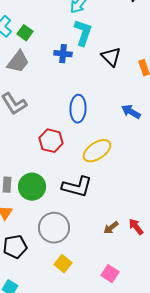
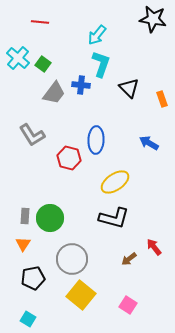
gray trapezoid: (18, 62) -> (54, 93), moved
red hexagon: (51, 141) -> (69, 158), moved
black L-shape: (77, 187) -> (114, 218), moved
red arrow: (136, 227) -> (154, 247), moved
yellow square: (63, 264) -> (81, 295), size x1.6

